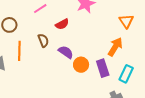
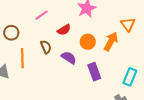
orange arrow: (115, 47) -> (111, 41), moved
orange circle: (81, 65) -> (88, 42), moved
purple rectangle: (103, 68) -> (94, 72), moved

